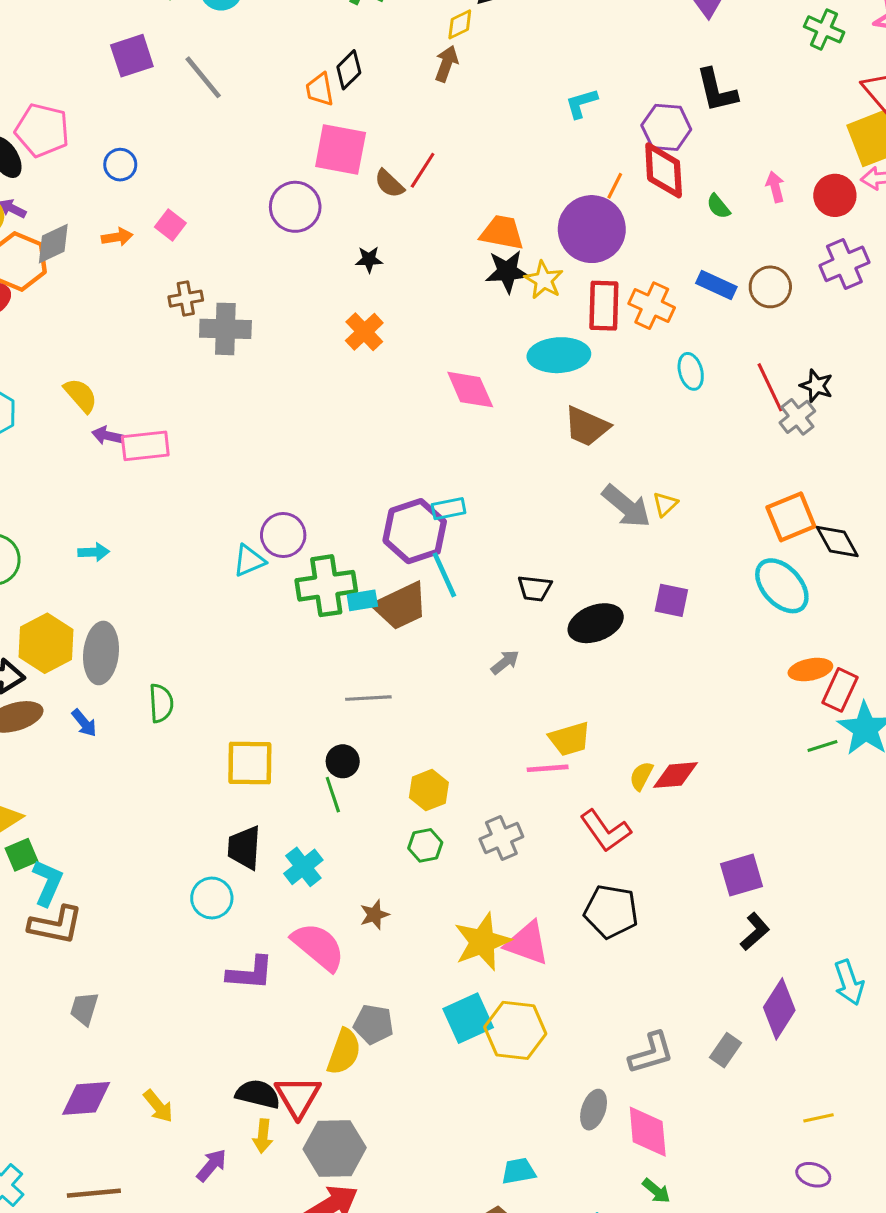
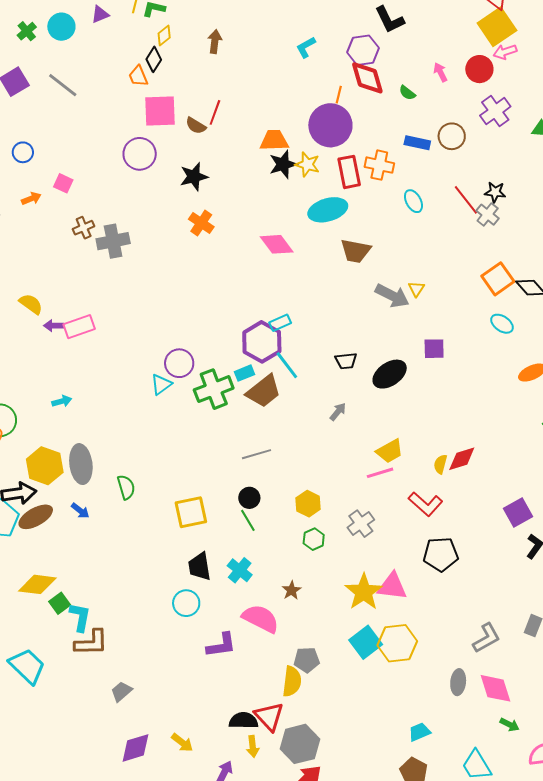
yellow diamond: (460, 24) -> (164, 35), moved
black star: (369, 259) -> (194, 177), size x1.6
cyan ellipse: (782, 586) -> (502, 324), size x0.6
cyan rectangle: (362, 600) -> (245, 373), moved
gray trapezoid: (84, 1009) -> (121, 692), turned 45

